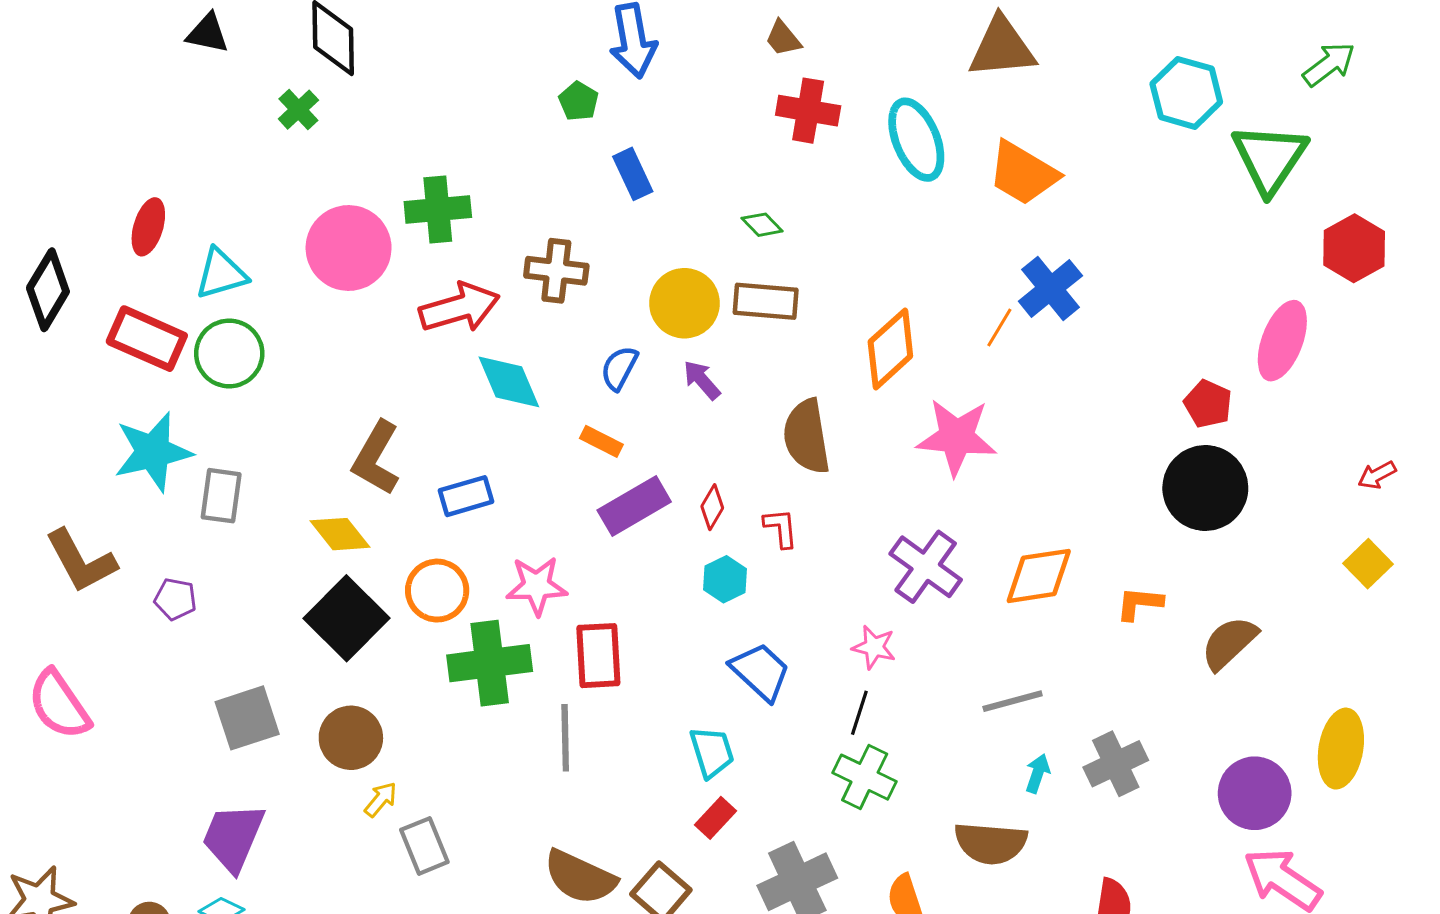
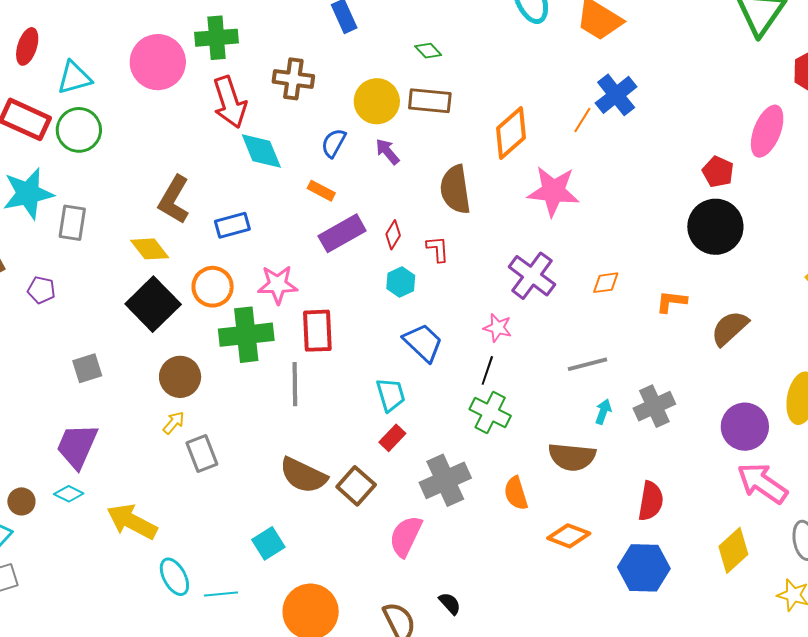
red arrow: (459, 308) -> (230, 102), turned 87
orange diamond: (1039, 576) -> (606, 283), size x0.6
gray square: (247, 718) -> (87, 368), size x0.7
brown circle: (351, 738) -> (180, 377), moved

